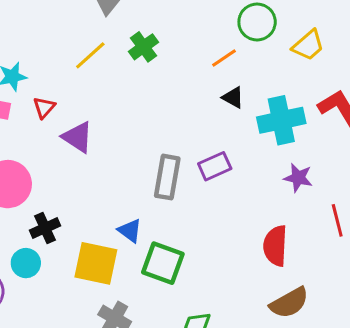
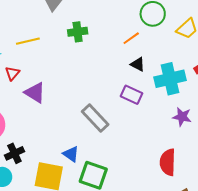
green cross: (143, 47) -> (78, 32), turned 30
yellow line: (90, 55) -> (28, 41), moved, turned 30
purple rectangle: (215, 166) -> (132, 95), moved, turned 50
gray rectangle: (167, 177) -> (95, 118), turned -52

